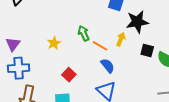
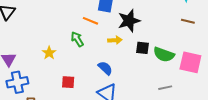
yellow arrow: (121, 39) -> (115, 40), turned 72
orange line: (100, 46) -> (90, 21), moved
red square: (69, 75) -> (68, 82), turned -32

